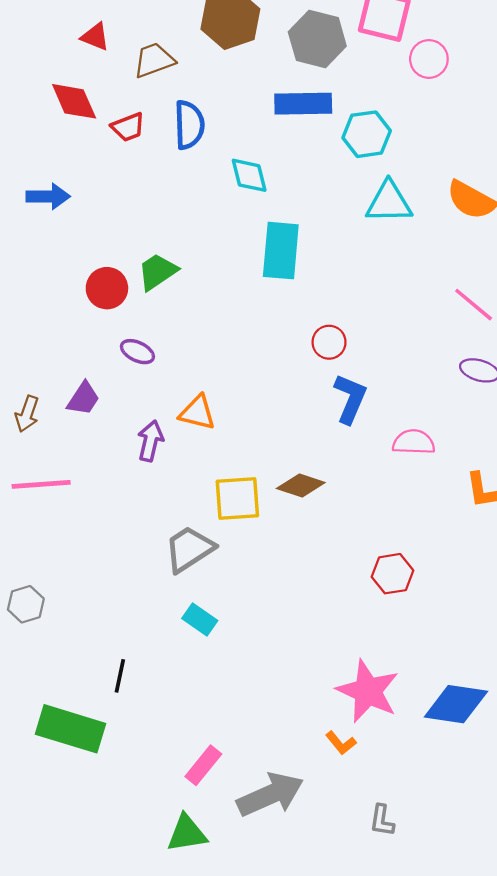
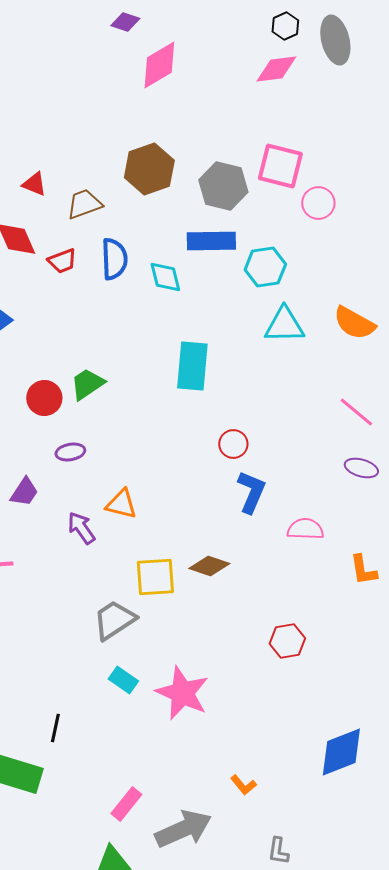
cyan diamond: (249, 175) -> (165, 277), moved
purple ellipse: (137, 352) -> (70, 452), turned -36
purple arrow: (150, 441) -> (81, 528), turned -48
pink star: (368, 691) -> (182, 693), moved
blue diamond: (456, 704) -> (341, 752), turned -30

